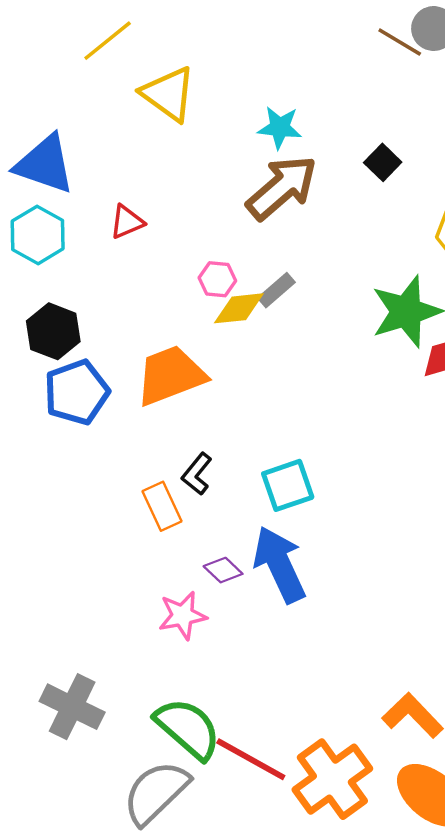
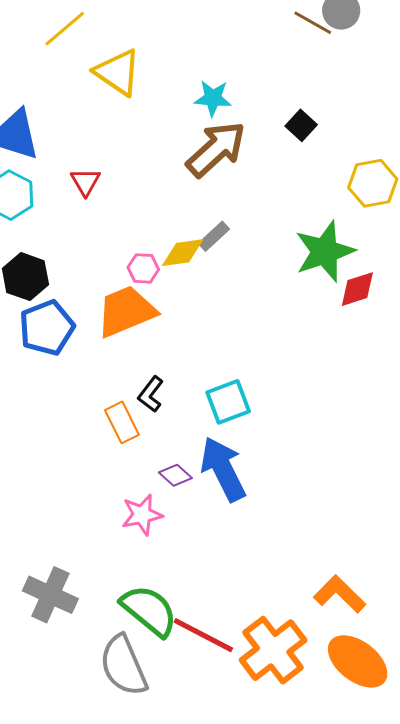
red triangle: (127, 222) -> (85, 182), turned -36
pink hexagon: (217, 279) -> (143, 268), moved
gray semicircle: (156, 793) -> (124, 666), turned -68

